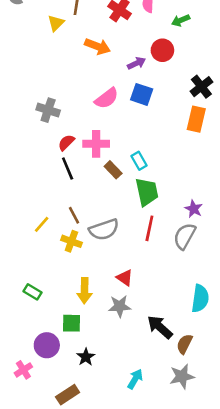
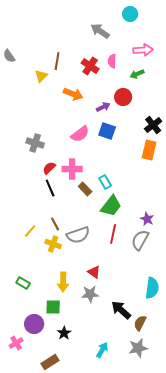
green trapezoid: (147, 192) -> (111, 206), turned 50

